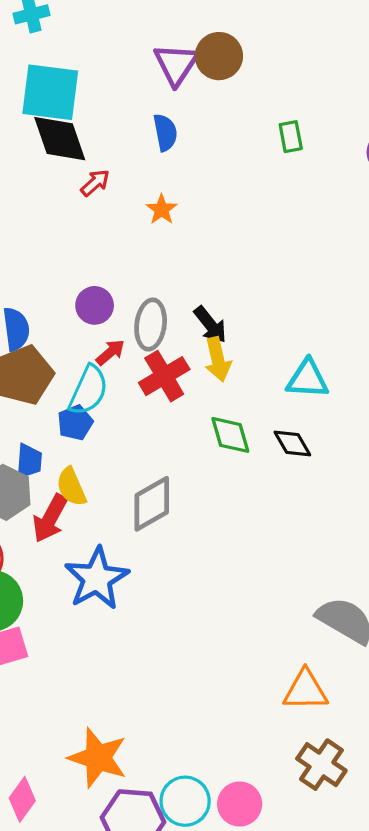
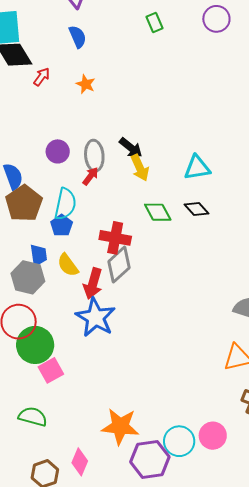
red arrow: (110, 352) -> (90, 176), moved
red cross: (164, 376) -> (115, 238), moved, turned -36
red arrow: (50, 518) -> (93, 283), moved

